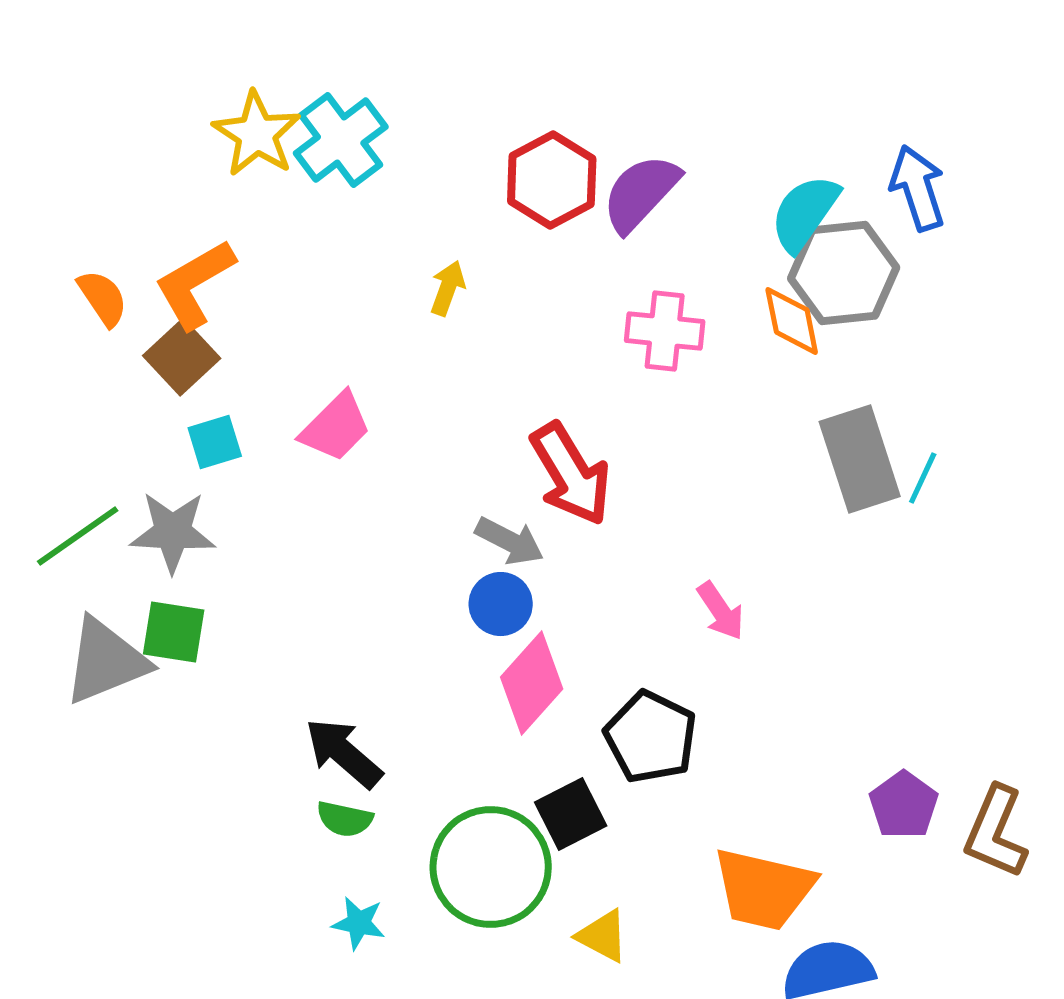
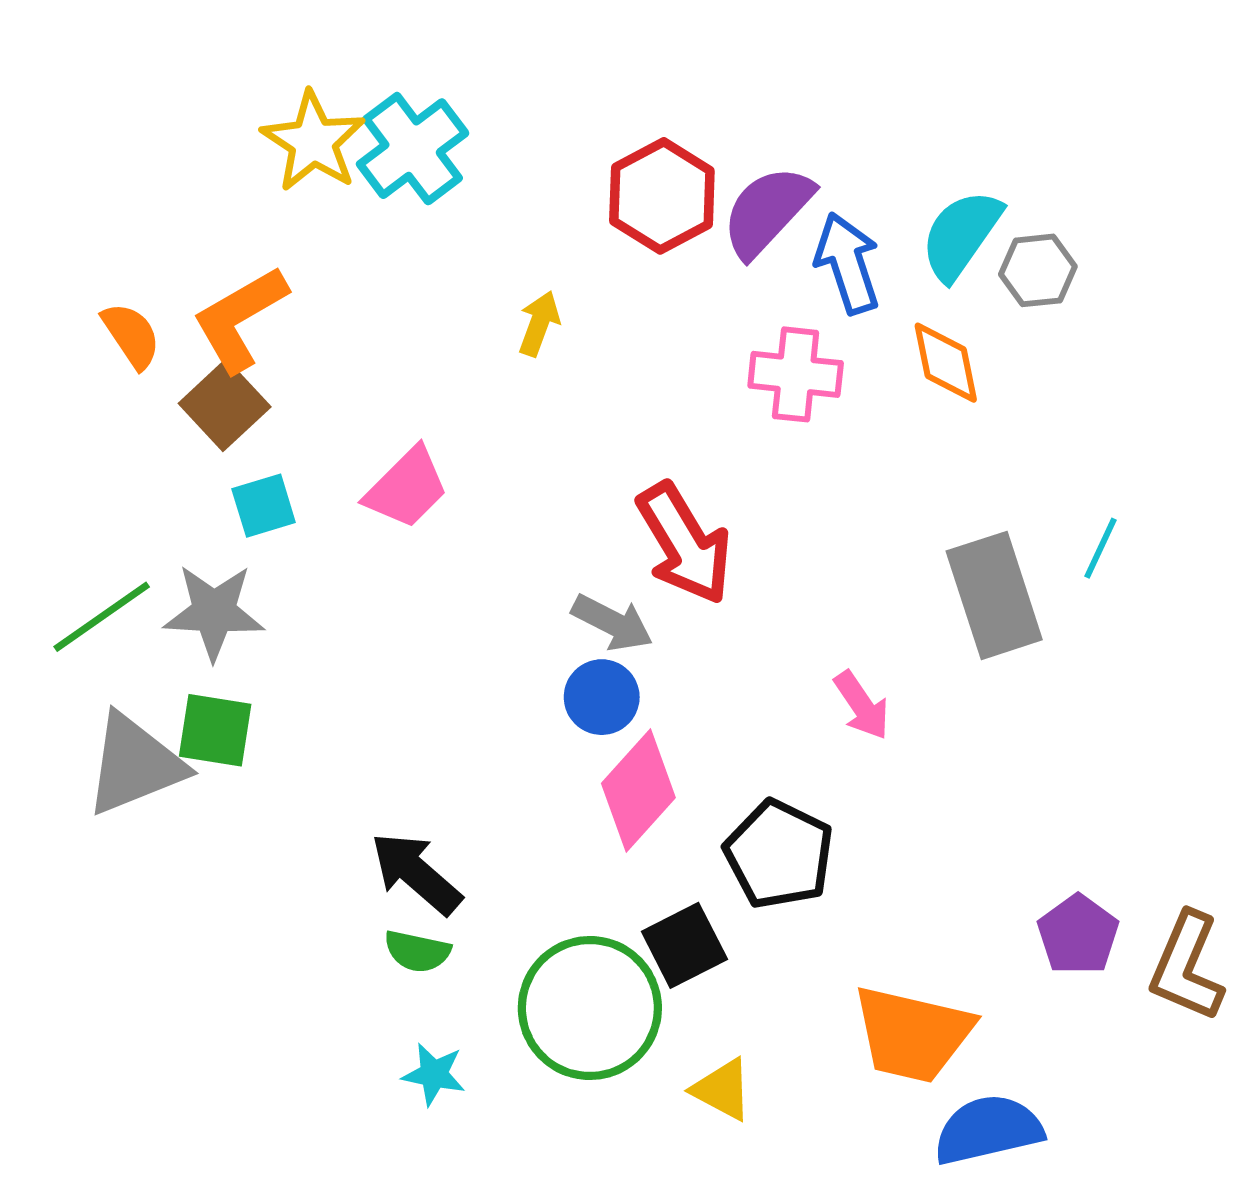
blue arrow: (918, 188) -> (848, 263), moved
gray hexagon: (844, 273) -> (1038, 270), moved, size x0.6
gray rectangle: (860, 459) -> (994, 595), moved

